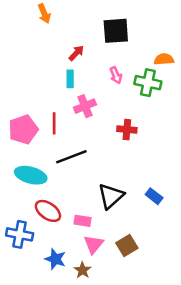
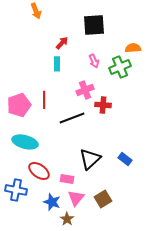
green cross: (148, 83) -> (120, 67), turned -35
pink cross: (85, 106) -> (85, 90), moved
black line: (71, 157) -> (72, 118), moved
blue star: (55, 259) -> (52, 202), moved

